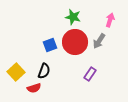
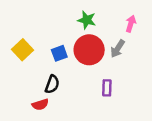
yellow square: (16, 72) -> (22, 50), moved
purple rectangle: (90, 74) -> (107, 88), turned -32

